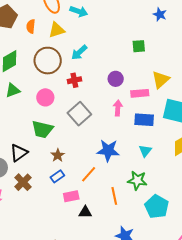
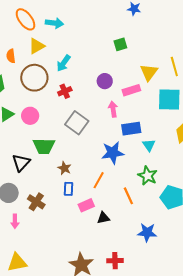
orange semicircle: (31, 26) -> (11, 56), moved
pink circle: (45, 97) -> (30, 116), moved
blue rectangle: (144, 120) -> (131, 129), moved
black triangle: (19, 153) -> (21, 163), moved
blue rectangle: (57, 176) -> (69, 189), turned -40
green star: (137, 180) -> (148, 176), turned 30

